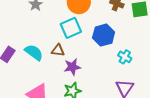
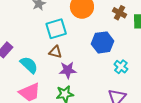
cyan square: (71, 28) -> (56, 29), moved
cyan semicircle: (34, 52) -> (29, 65), moved

